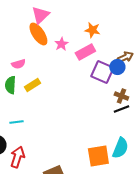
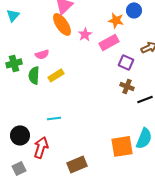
blue circle: (117, 67) -> (134, 10), moved
purple square: (102, 72) -> (126, 62), size x0.7
brown cross: (121, 96) -> (127, 86), moved
cyan line: (16, 122) -> (54, 118), moved

